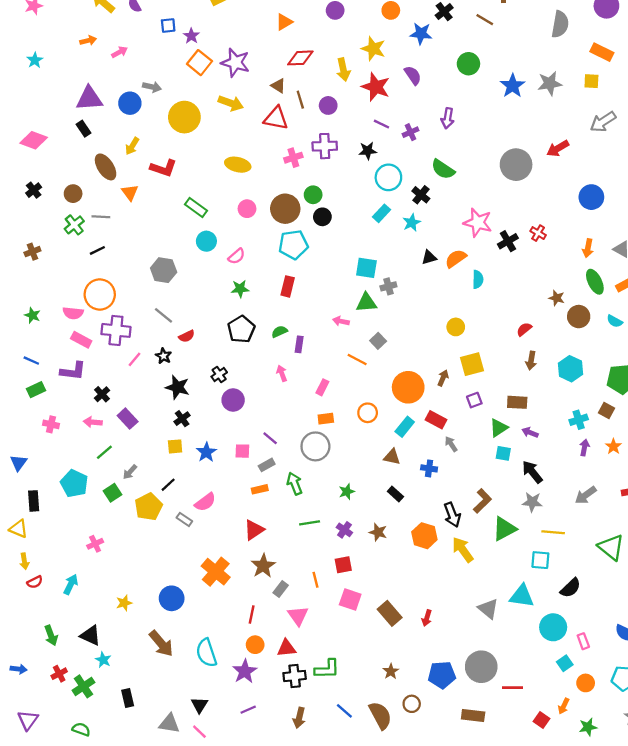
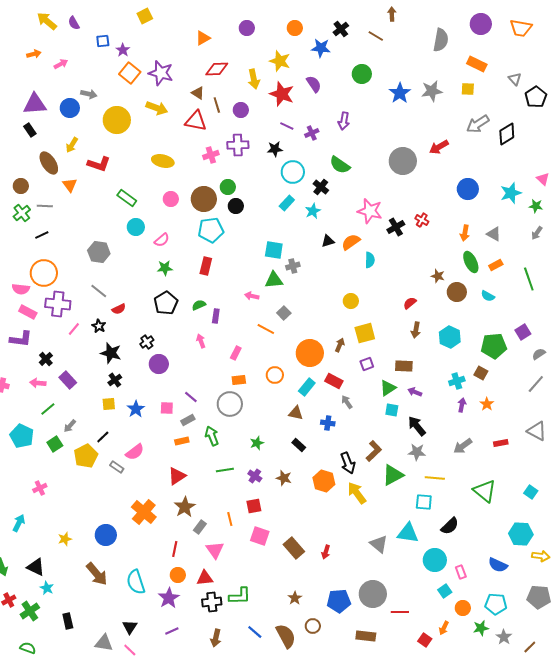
green star: (588, 727) -> (481, 628), moved

